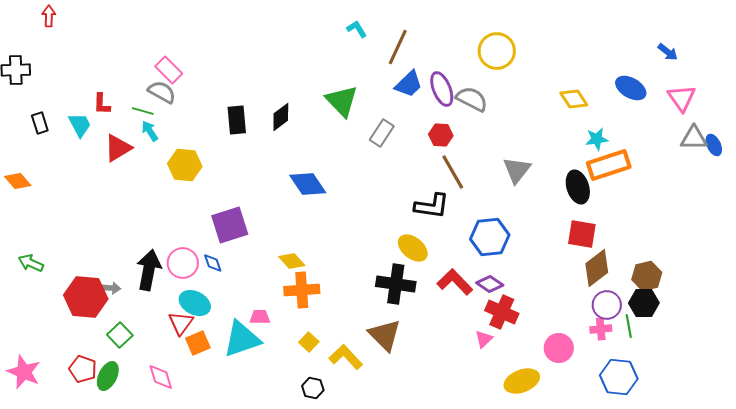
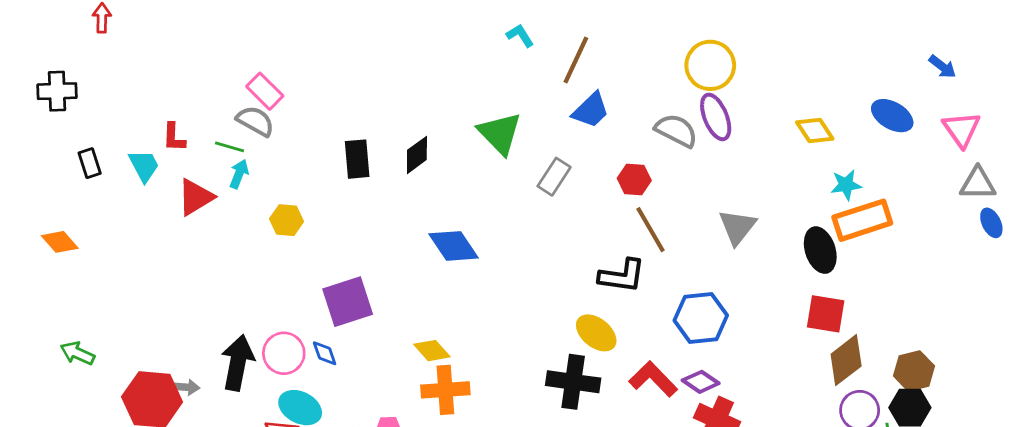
purple ellipse: (442, 89) -> (716, 117), moved
cyan arrow: (150, 131) -> (239, 174), turned 55
blue ellipse: (714, 145) -> (991, 223), moved
yellow hexagon: (185, 165) -> (287, 220), size x0.7

